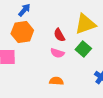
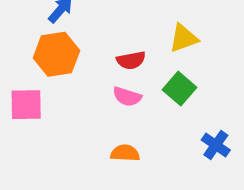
yellow triangle: (85, 24) -> (184, 38), size x0.7
red semicircle: (59, 35) -> (131, 60), turned -72

